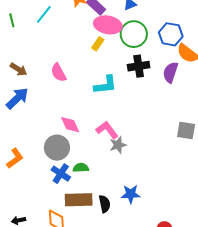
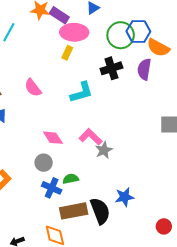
green circle: (134, 34) -> (121, 35), moved
gray circle: (57, 148) -> (44, 163), size x0.7
black semicircle: (105, 204) -> (100, 211), size x1.5

